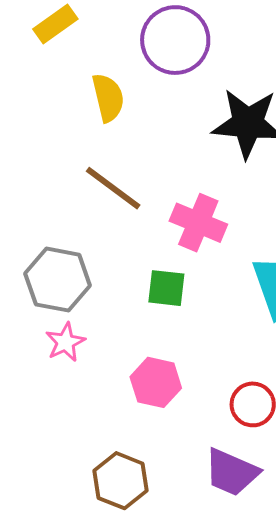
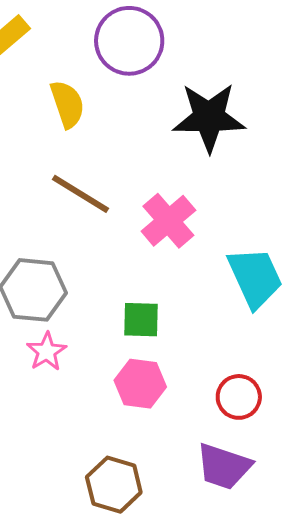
pink cross: (198, 223) -> (168, 221), turned 32
green square: (166, 288) -> (141, 320), moved

